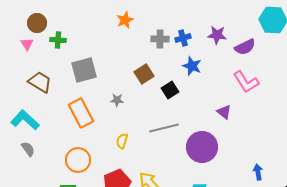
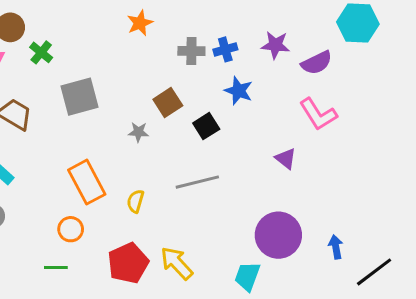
green cross: (58, 40) -> (41, 52), turned 35
gray star: (117, 100) -> (138, 132), moved
orange rectangle: (81, 113) -> (87, 182), moved
purple circle: (202, 147) -> (278, 235), moved
orange circle: (78, 160) -> (71, 229), size x0.7

